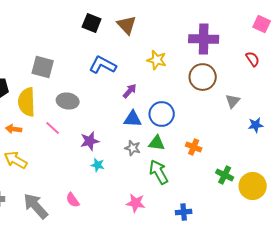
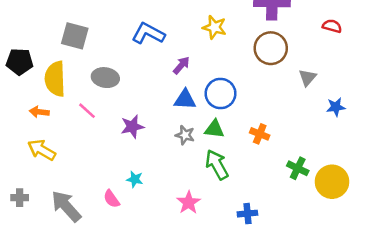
red semicircle: (253, 59) -> (332, 26), turned -42
cyan star: (98, 165) -> (135, 179), moved
pink star: (136, 203) -> (189, 203), turned 30

